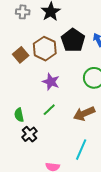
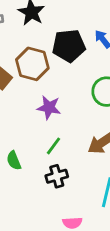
black pentagon: (73, 40) -> (69, 46), turned -30
black cross: (30, 134) -> (57, 176), moved, turned 35

